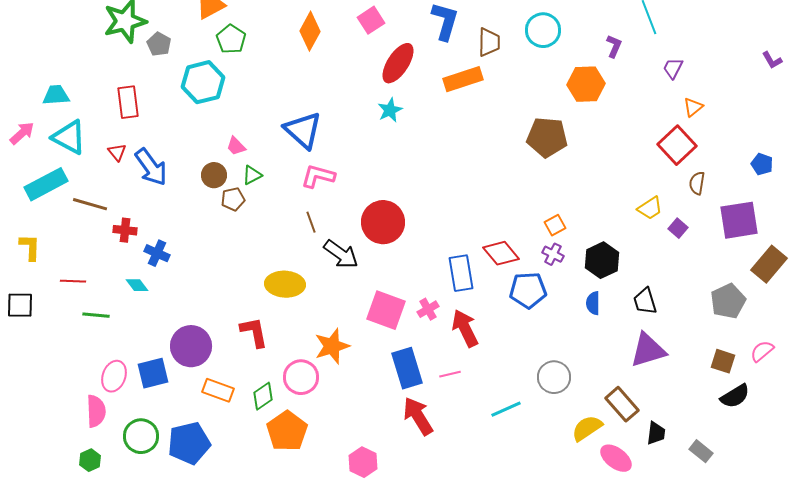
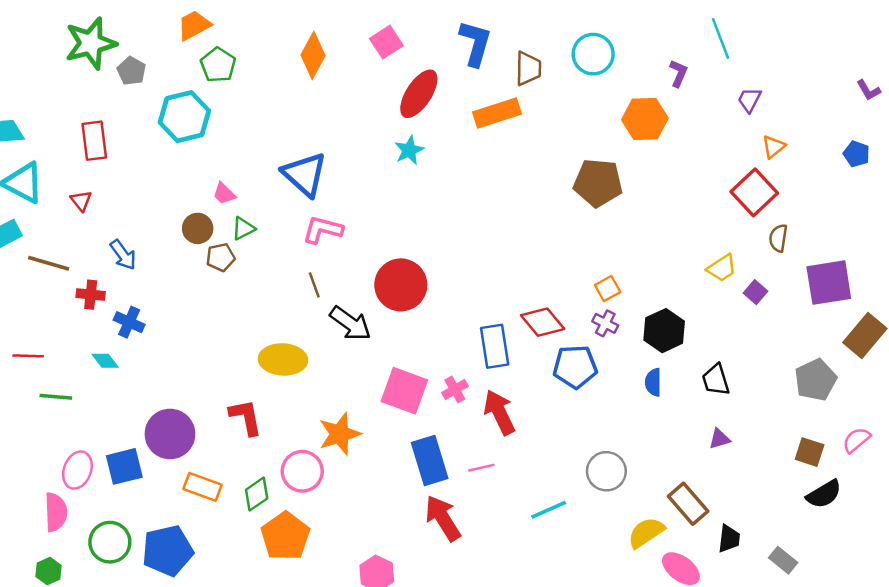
blue pentagon: (762, 164) -> (856, 154), moved
blue arrow: (151, 167) -> (123, 255), moved, size x0.7
purple triangle: (648, 350) -> (719, 439), size x0.5

